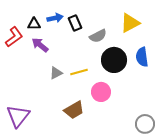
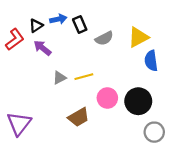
yellow triangle: (130, 23) -> (138, 37), moved
black triangle: (34, 24) -> (36, 26), turned -32
black circle: (114, 60) -> (138, 101), moved

